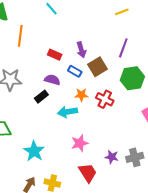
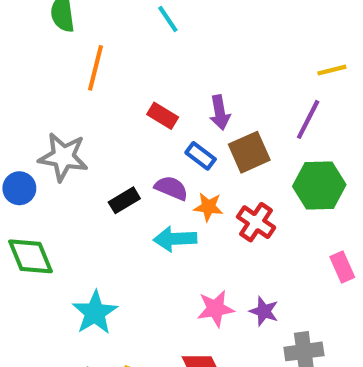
yellow line: (122, 12) -> (332, 70), moved
purple semicircle: (52, 80) -> (171, 188), moved
pink star: (80, 143) -> (215, 309), moved
purple star: (112, 157) -> (264, 311), moved

